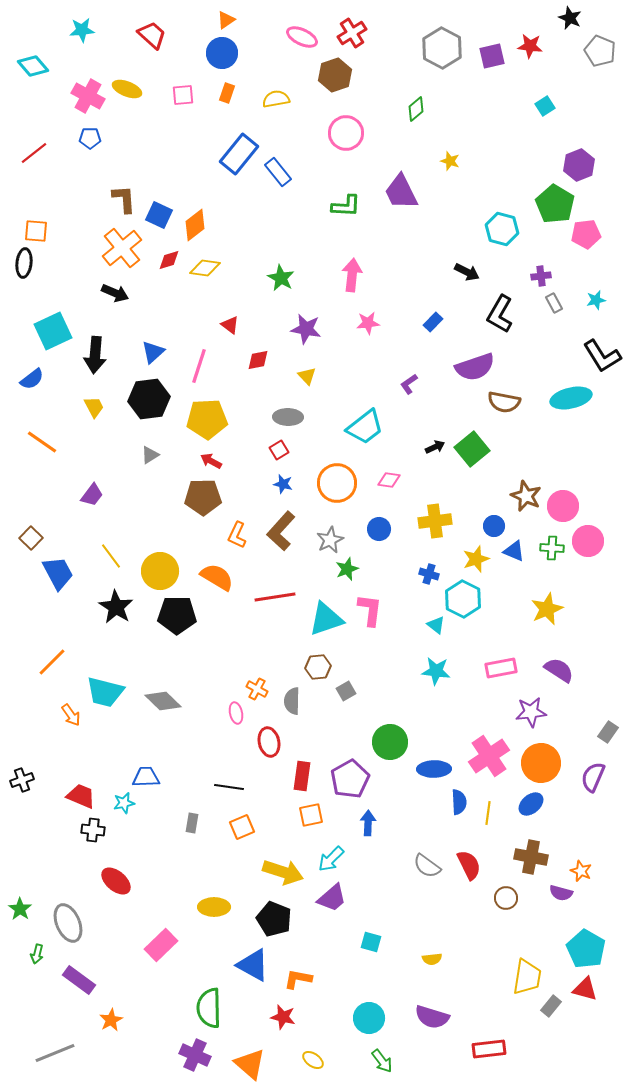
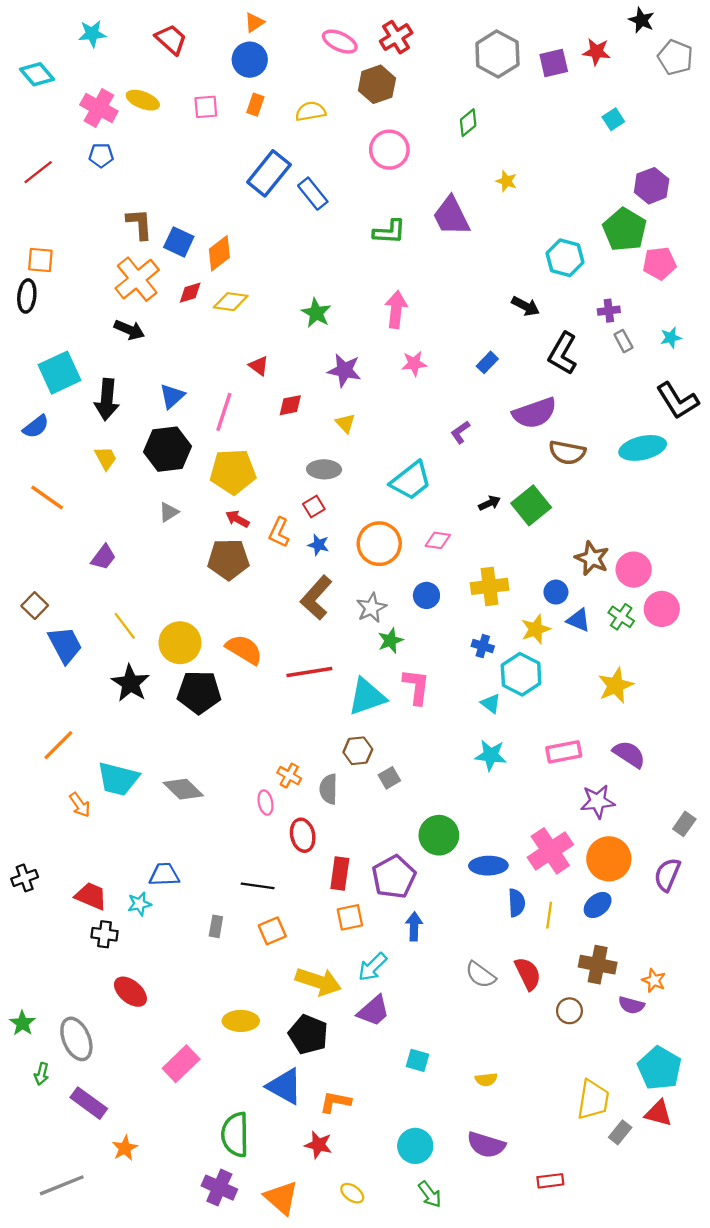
orange L-shape: (237, 535) -> (279, 532), moved
green cross: (552, 548) -> (621, 617), turned 30
red rectangle: (489, 1049) -> (550, 1181), size x0.7

